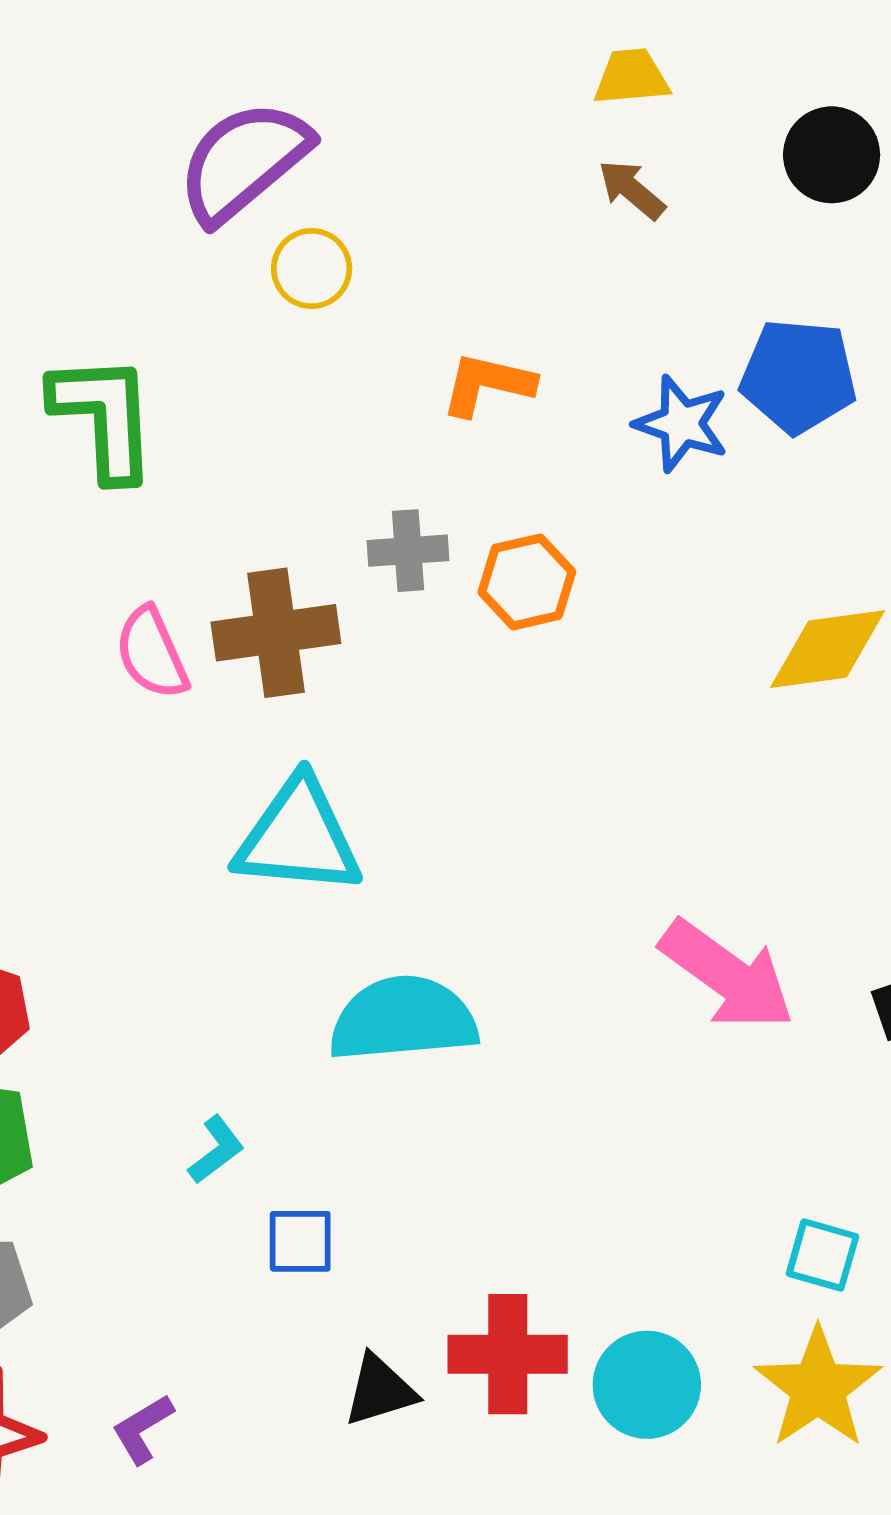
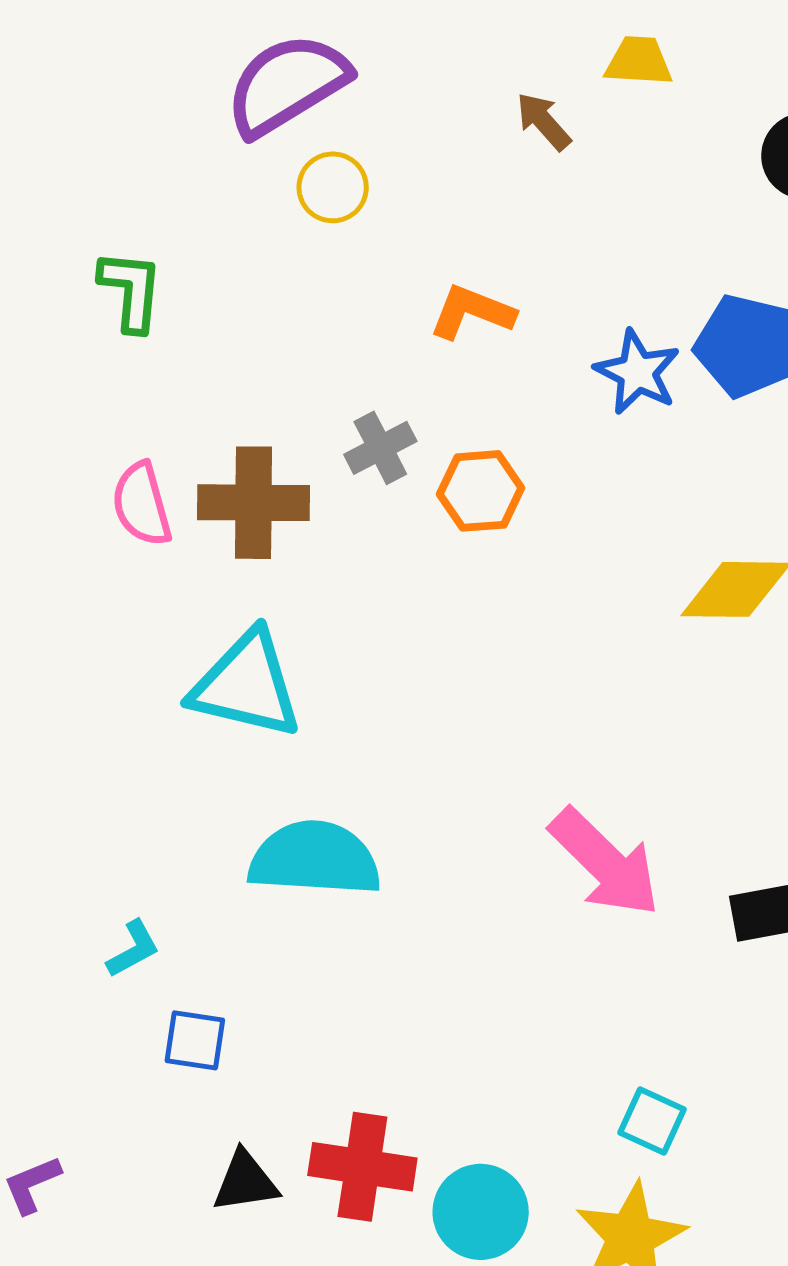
brown arrow: (632, 190) -> (543, 121), moved
green L-shape: (104, 417) -> (131, 291), size x0.7
gray cross: (408, 551) -> (380, 448), turned -32

